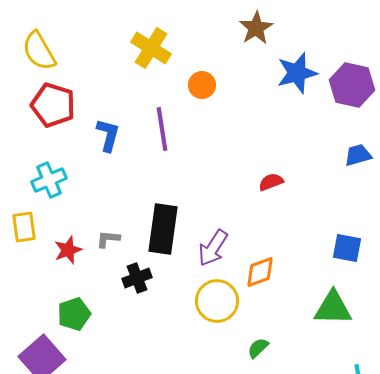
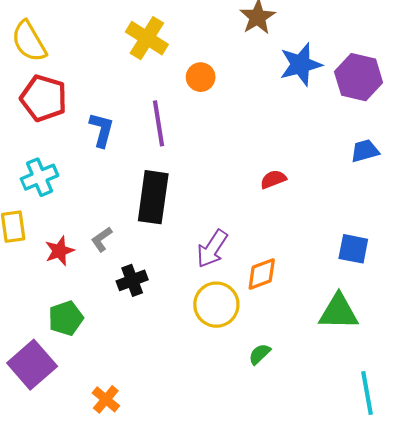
black rectangle: (163, 229) -> (153, 197), moved
gray L-shape: (108, 239) -> (102, 239), turned -40

